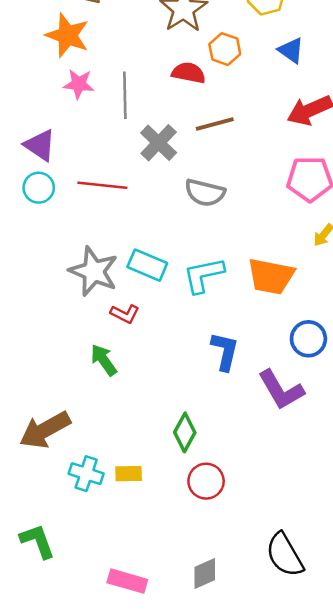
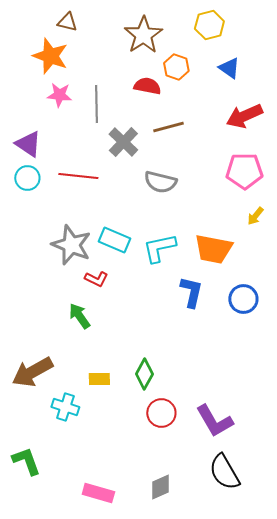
blue L-shape: (225, 351) -> (191, 292), moved
purple L-shape: (281, 390) -> (214, 421), moved
yellow rectangle: (129, 474) -> (99, 379), moved

